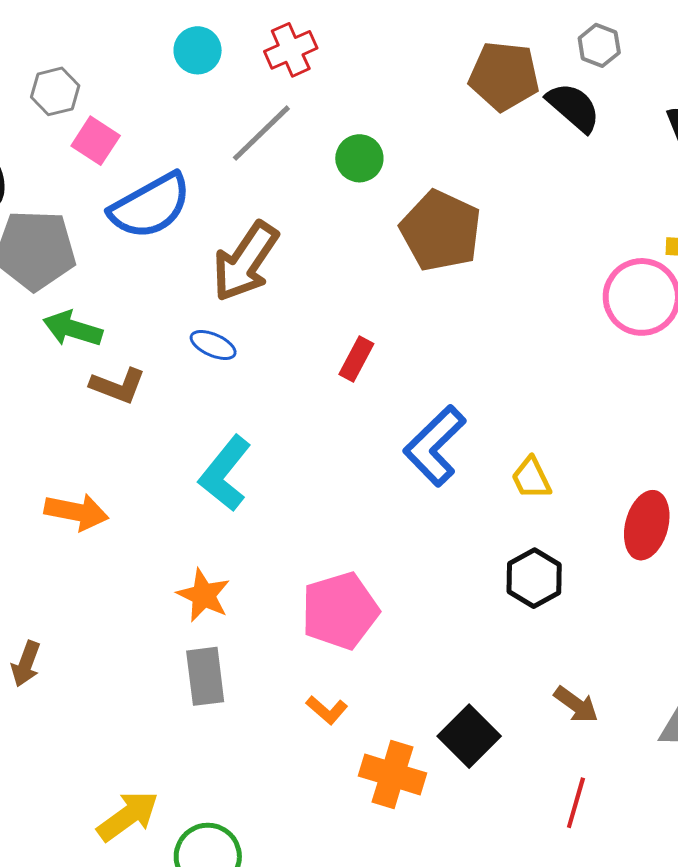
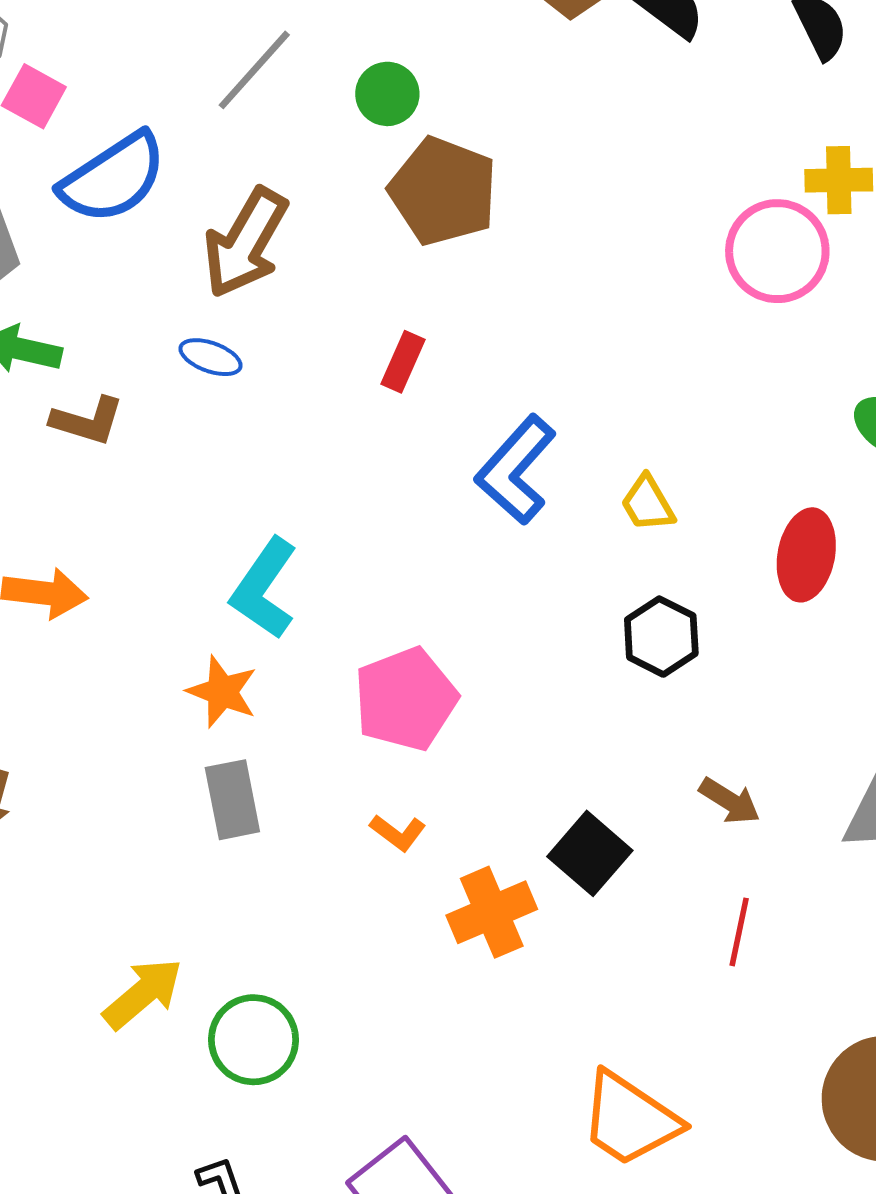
brown pentagon: (441, 231) -> (443, 191), moved
cyan L-shape: (225, 473) -> (264, 588), moved
orange cross: (393, 775) -> (492, 912), turned -36

